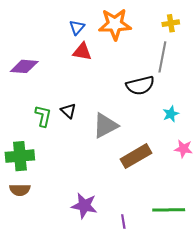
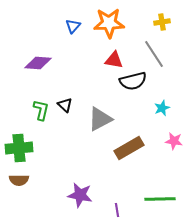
red triangle: (82, 52) -> (114, 60), moved
gray line: (162, 57) -> (154, 54), turned -44
purple diamond: (24, 66) -> (38, 63), moved

